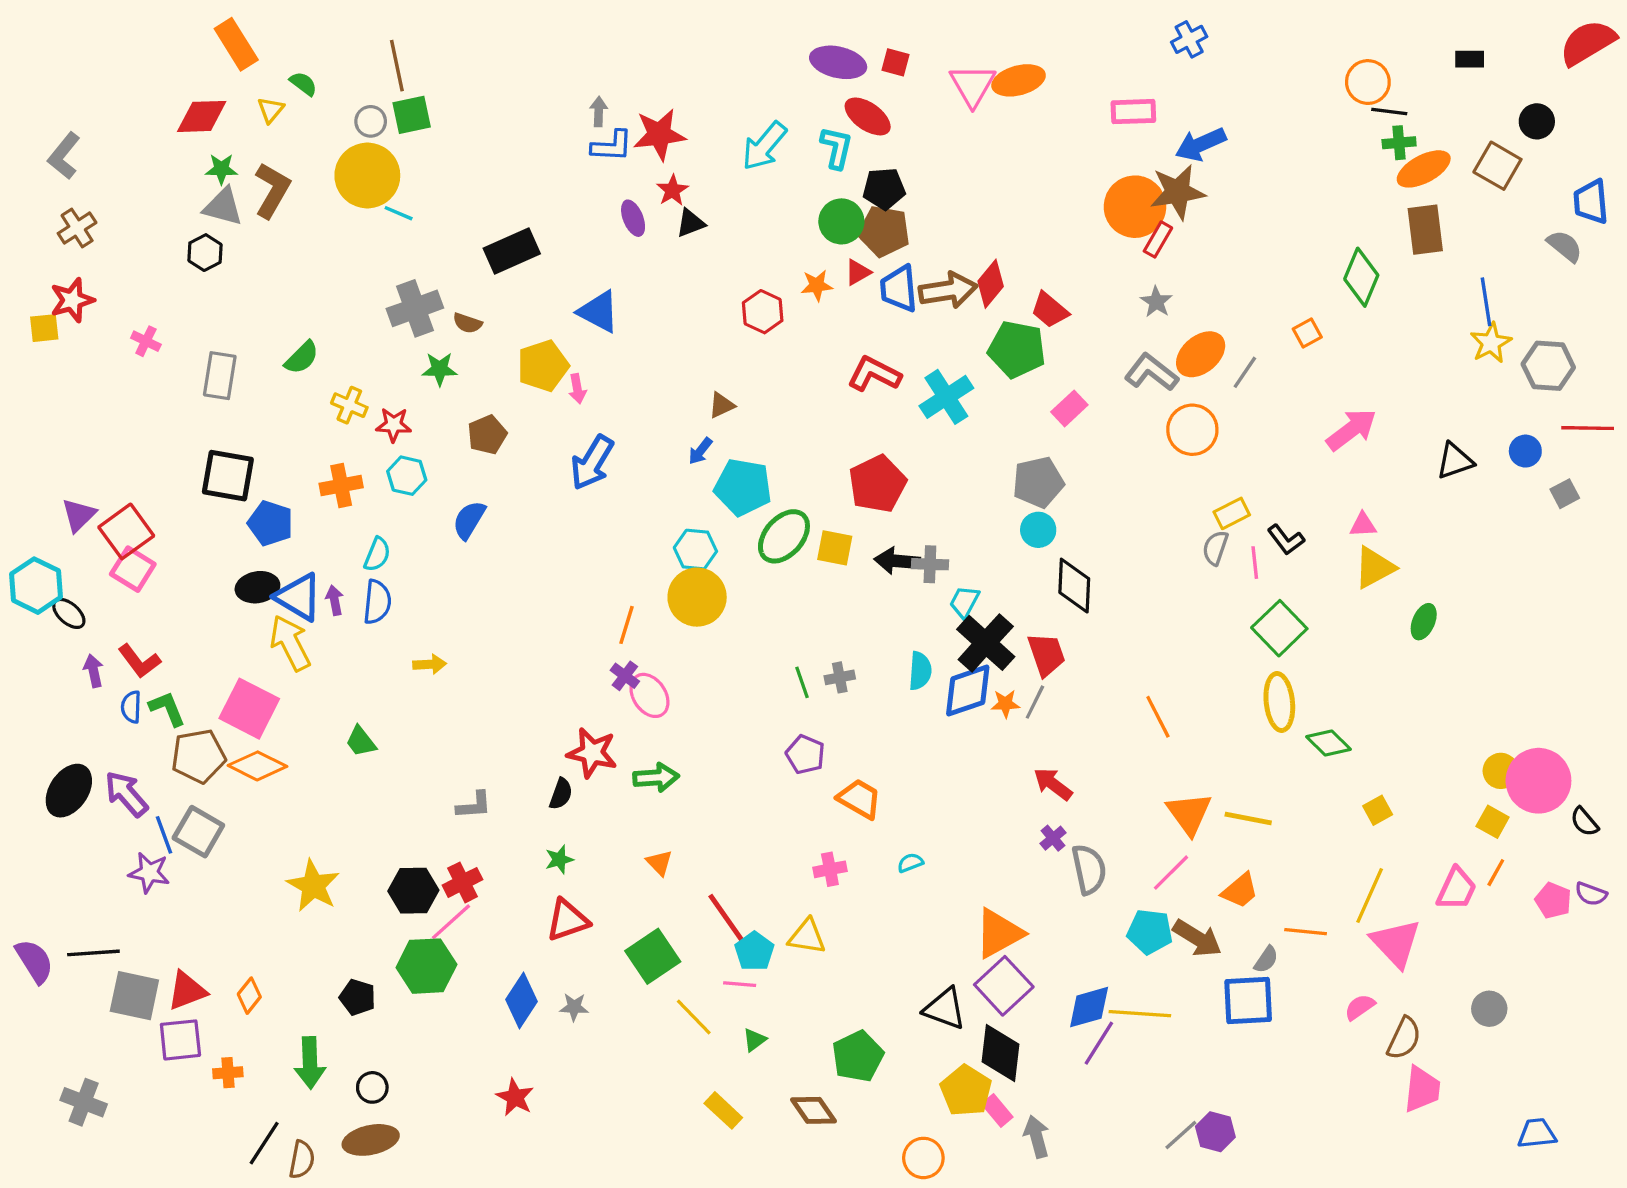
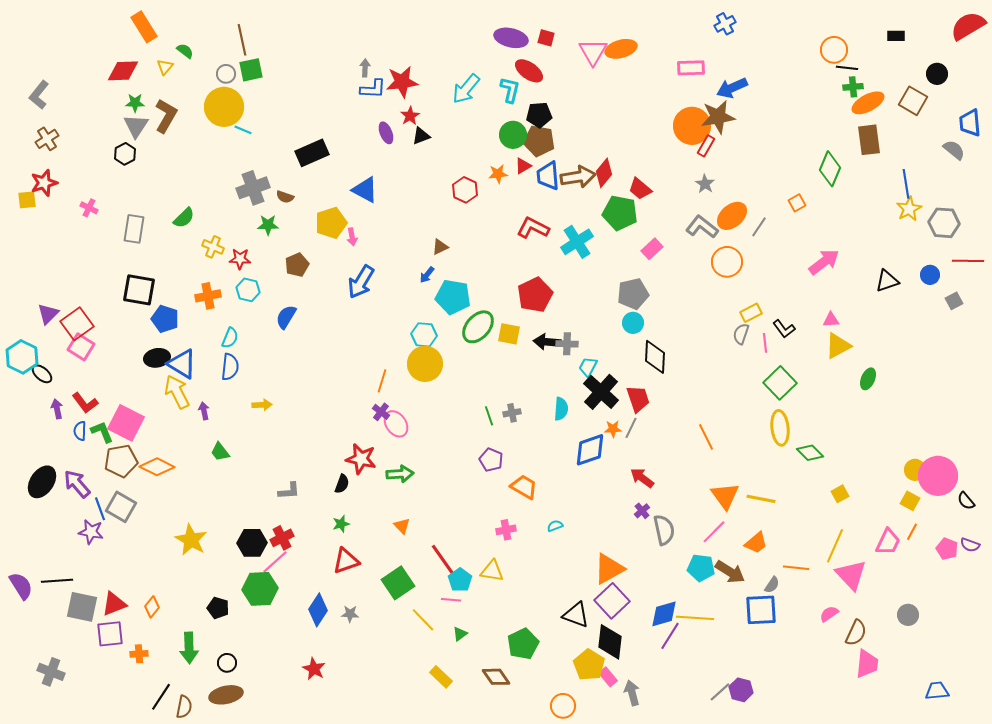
gray triangle: (223, 207) -> (136, 126), turned 48
purple arrow: (335, 600) -> (204, 411), moved
blue diamond: (968, 691) -> (590, 450), moved
pink square: (249, 709) -> (126, 423), moved

